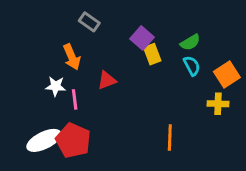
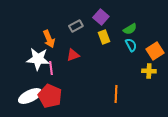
gray rectangle: (89, 22) -> (76, 26), moved, turned -64
purple square: (142, 38) -> (101, 17), moved
white star: (56, 86) -> (38, 59), size x1.6

